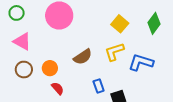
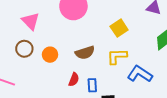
yellow square: (120, 24) -> (119, 28), moved
red semicircle: (58, 88) -> (74, 79), moved, turned 48

